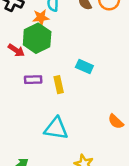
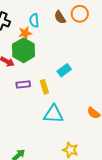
cyan rectangle: (84, 66) -> (64, 70), turned -56
cyan triangle: (56, 128) -> (54, 114), moved

